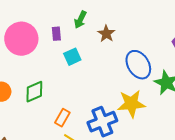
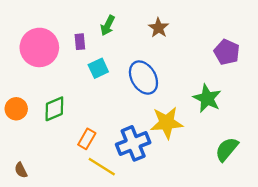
brown star: (106, 34) -> (159, 28), moved
blue ellipse: (138, 65) -> (143, 78), moved

